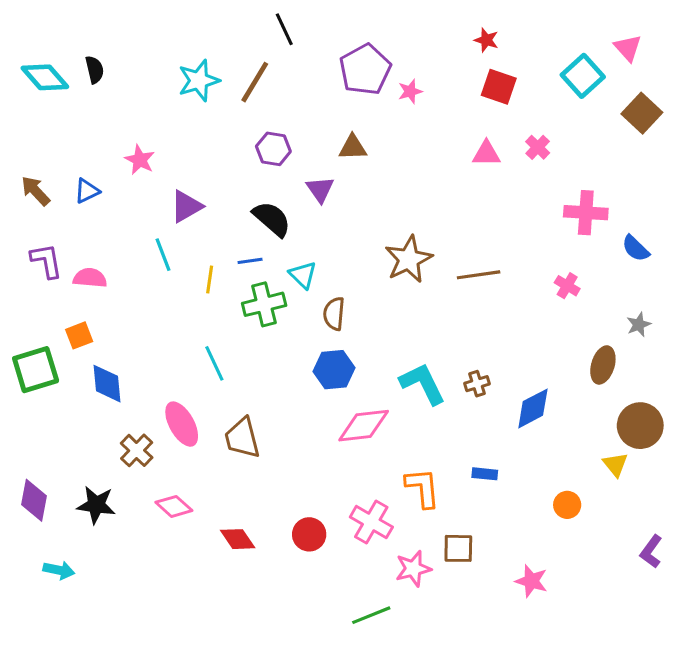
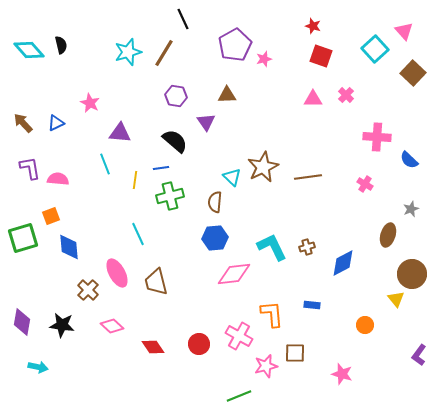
purple triangle: (186, 206) -> (120, 133), turned 35
cyan triangle: (303, 275) -> (232, 177), moved

